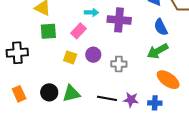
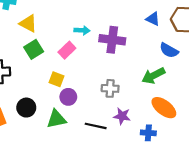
blue semicircle: (161, 27) -> (169, 50), moved, turned -36
green square: (48, 31) -> (34, 49), turned -30
purple circle: (93, 55) -> (68, 97), moved
black circle: (49, 92) -> (26, 108), moved
purple star: (131, 100) -> (122, 116), moved

